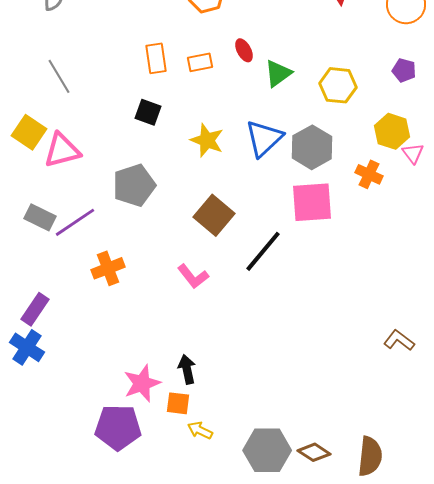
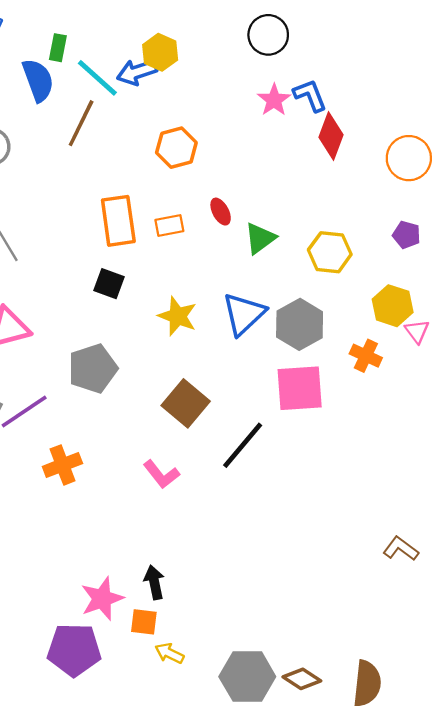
orange rectangle: (156, 58) -> (118, 221), size x1.4

